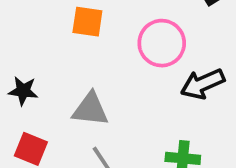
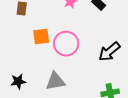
pink circle: (162, 43) -> (66, 44), moved

